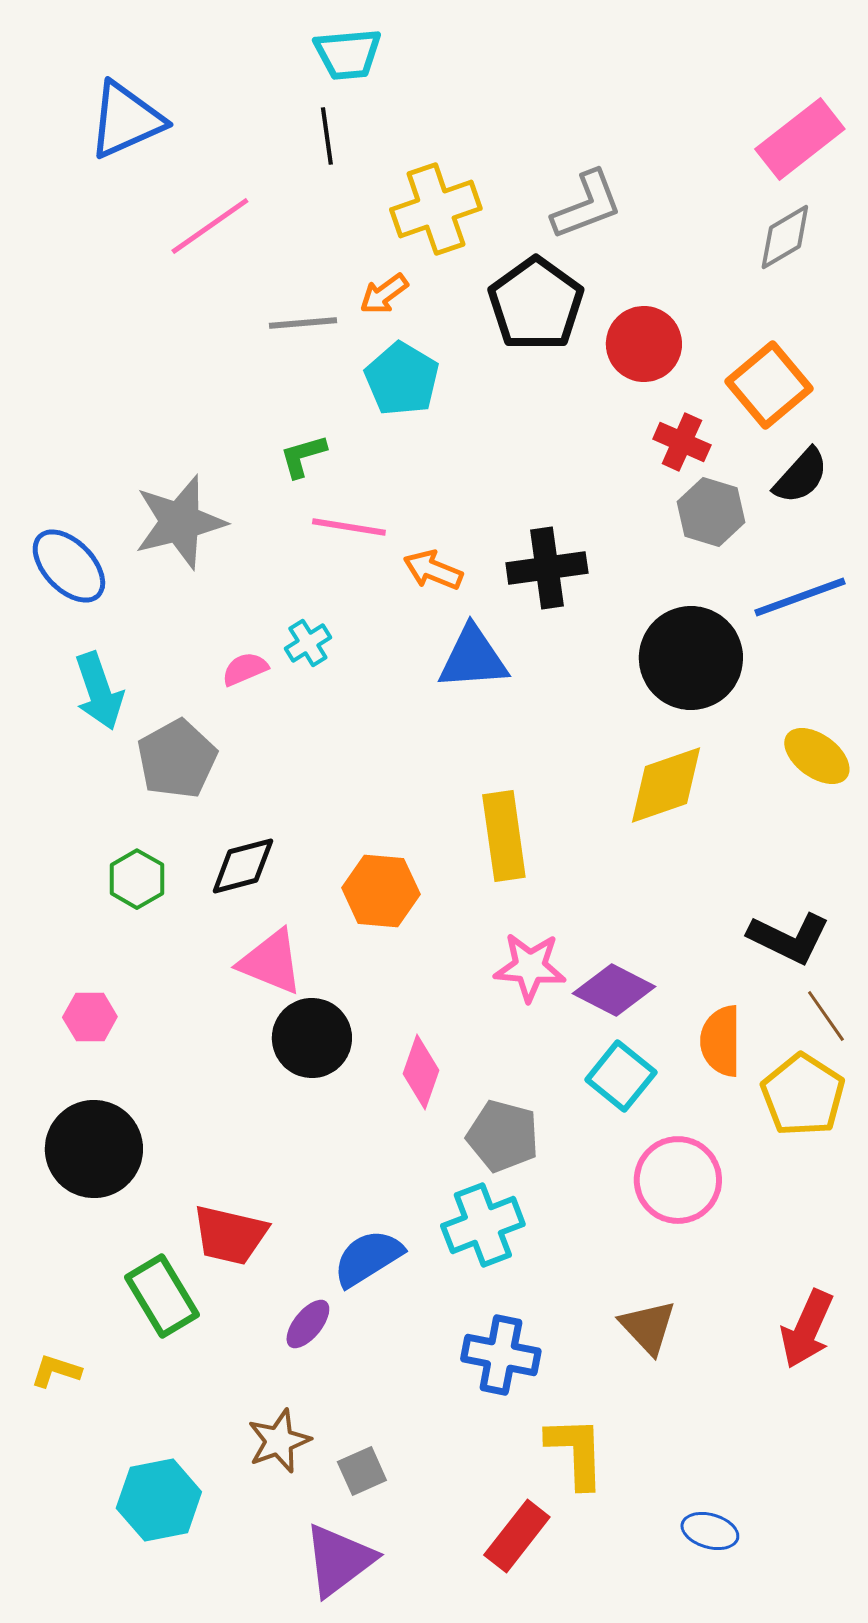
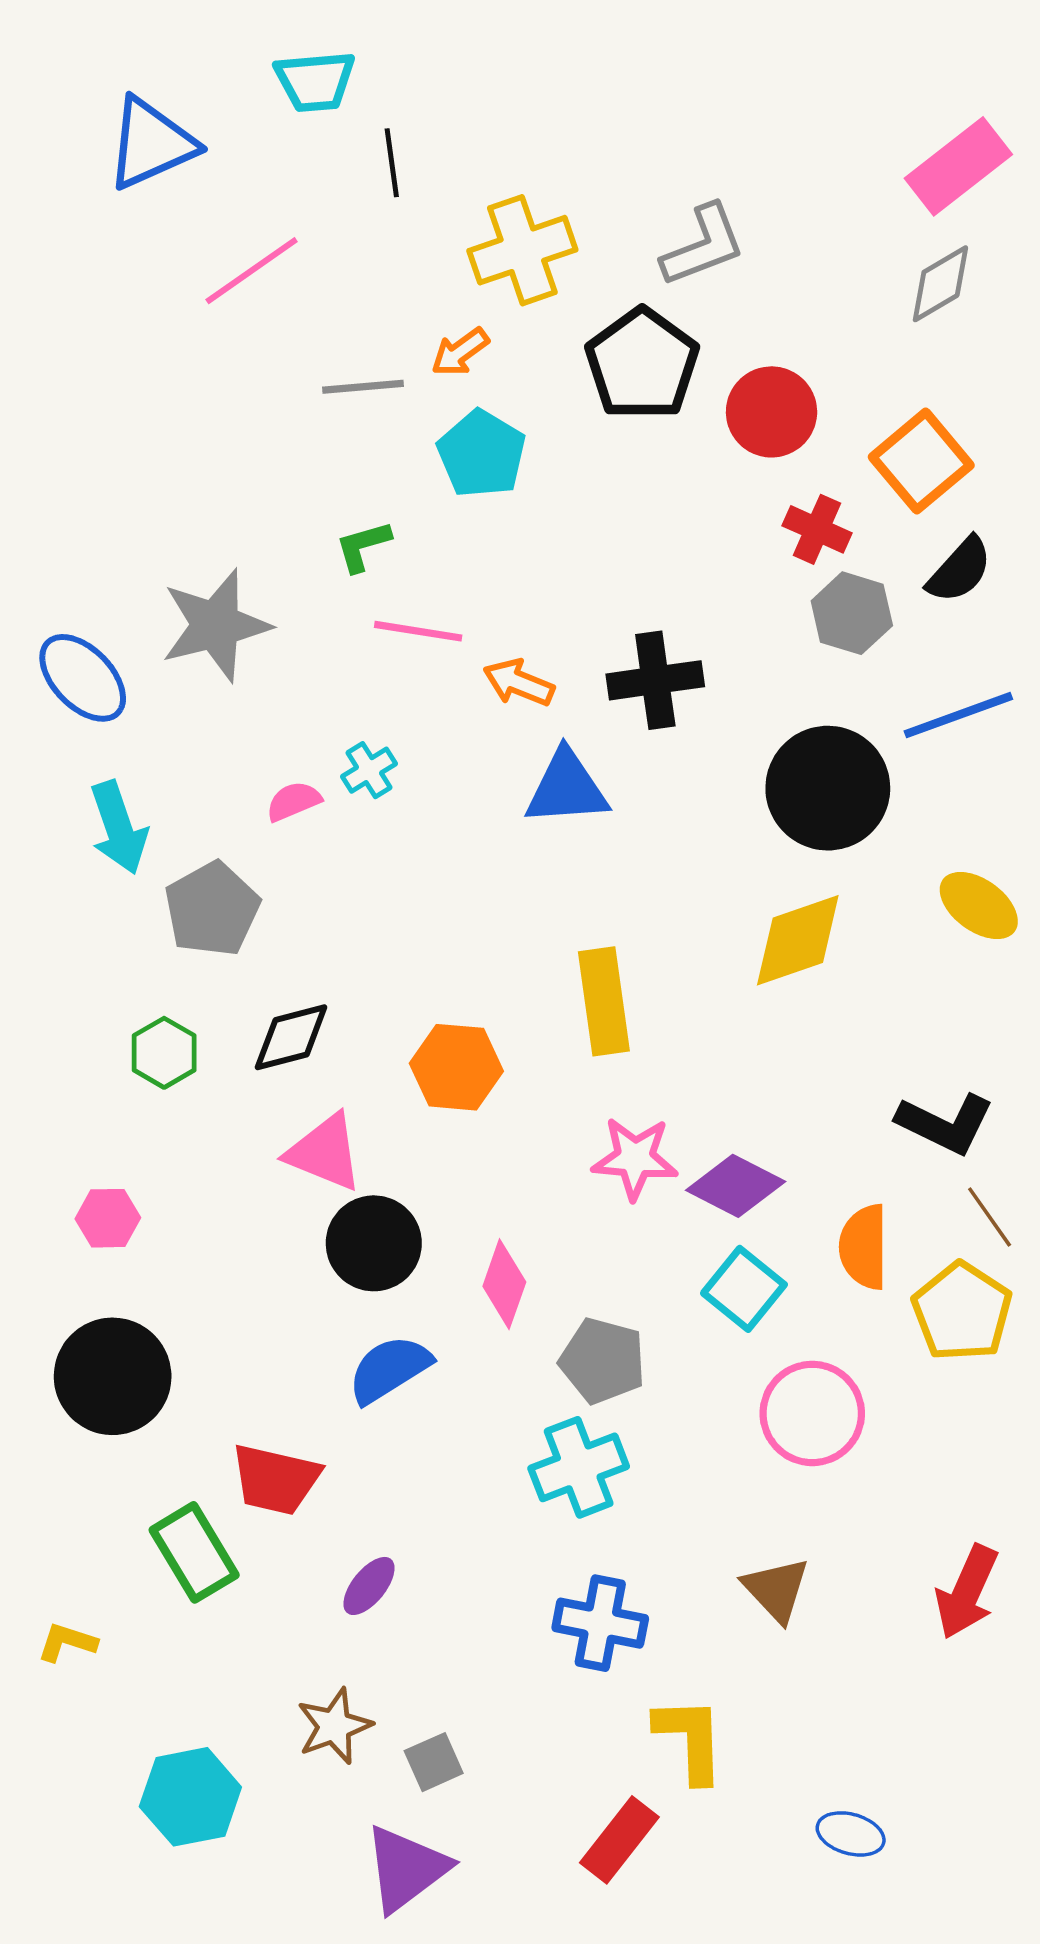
cyan trapezoid: (348, 54) -> (315, 81), moved
blue semicircle: (368, 1258) -> (389, 1369), moved

